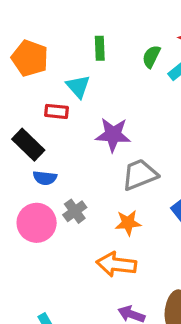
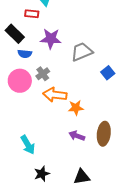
purple star: (113, 135) -> (51, 39), moved
orange star: (128, 223) -> (76, 108), moved
orange arrow: (116, 264) -> (55, 95), moved

